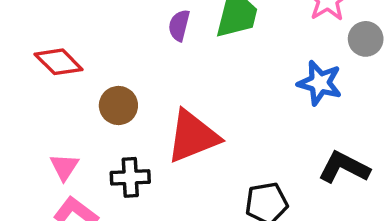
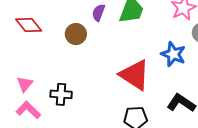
brown circle: (118, 105) -> (76, 34), moved
red triangle: (193, 136) -> (135, 75), moved, turned 48

